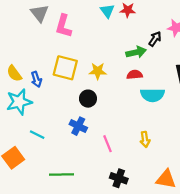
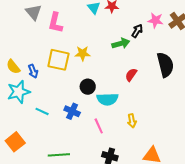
yellow star: (98, 71) -> (83, 53), moved
red semicircle: (135, 75) -> (131, 75), moved, turned -48
cyan semicircle: (152, 95) -> (107, 99), moved
black circle: (88, 99) -> (88, 87), moved
cyan line: (37, 135) -> (42, 111), moved

